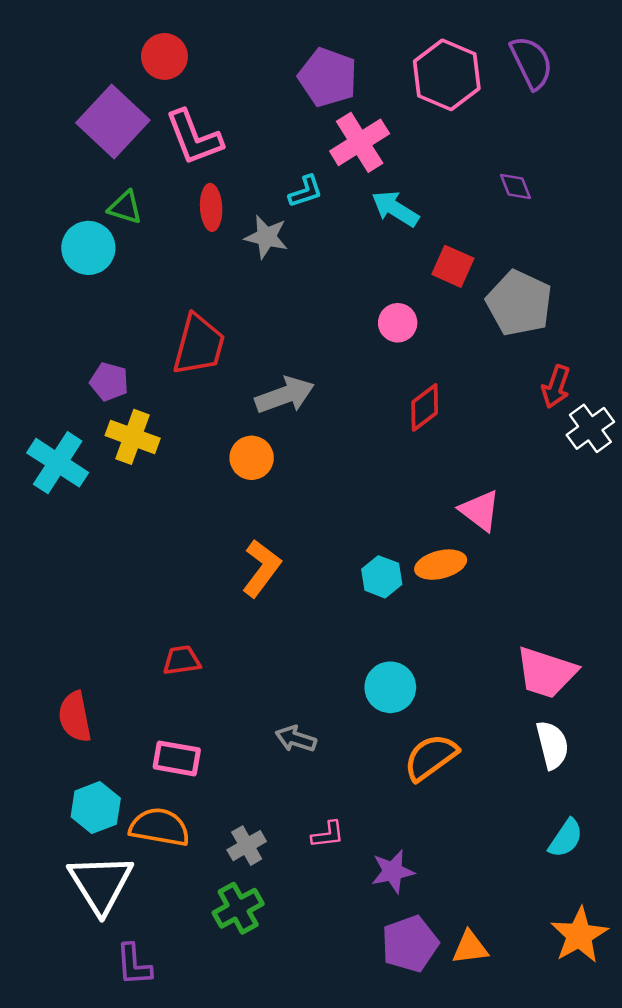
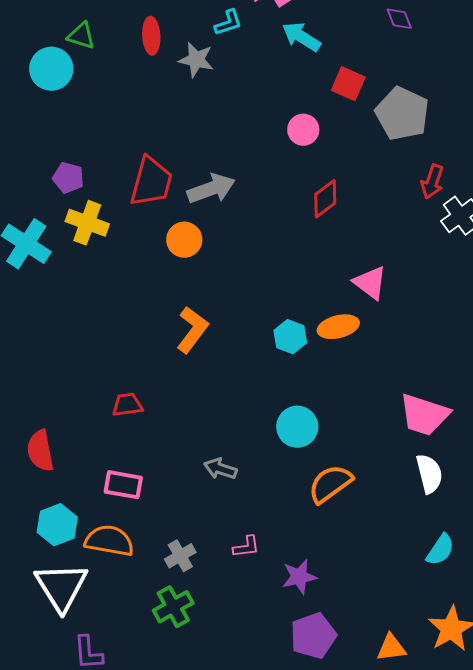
red trapezoid: (199, 345) -> (151, 182), moved
orange triangle: (470, 947) -> (391, 648), moved

